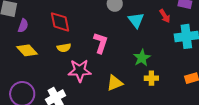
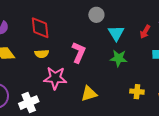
red arrow: (165, 16) -> (145, 32), turned 56
green star: (142, 58) -> (119, 58), moved, turned 30
yellow cross: (151, 78) -> (137, 92), moved

